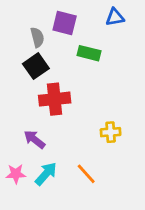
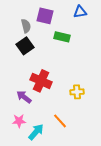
red cross: (55, 99) -> (41, 81), moved, turned 30
pink star: (16, 174) -> (19, 121), moved
cyan arrow: (46, 174) -> (36, 132), moved

